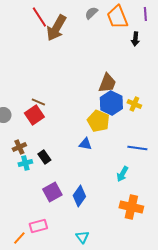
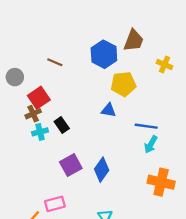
blue hexagon: (111, 103) -> (104, 54), moved
red square: (34, 115) -> (39, 98), moved
yellow pentagon: (98, 121) -> (123, 84), turned -30
blue line: (137, 148) -> (146, 126), moved

